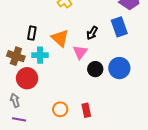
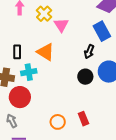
black arrow: (92, 33) -> (89, 52), moved
pink triangle: (80, 52) -> (61, 25), moved

